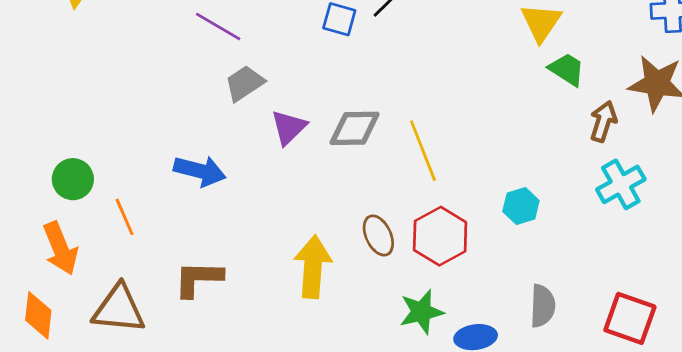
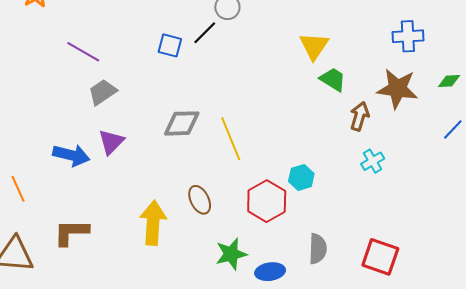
purple triangle: (289, 127) -> (111, 142), moved
cyan cross: (621, 184) -> (373, 161), size x0.7
red hexagon: (440, 236) -> (267, 201), moved

